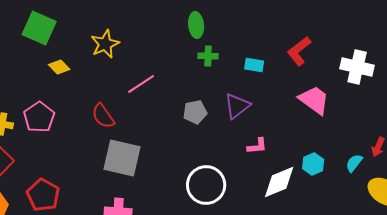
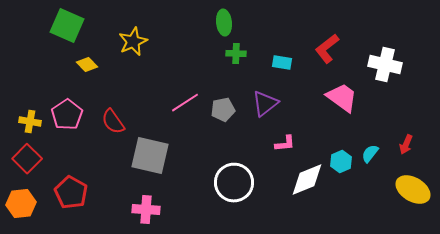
pink line: (141, 84) -> (185, 103), moved
red semicircle: (103, 116) -> (113, 122), moved
cyan semicircle: (354, 163) -> (370, 154), moved

